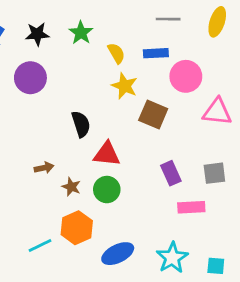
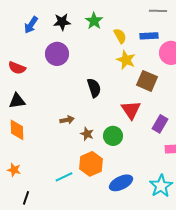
red triangle: (107, 154) -> (131, 110), moved, turned 50
purple rectangle: (171, 173) -> (160, 124), turned 54

